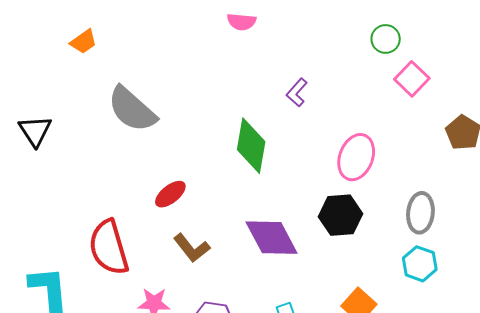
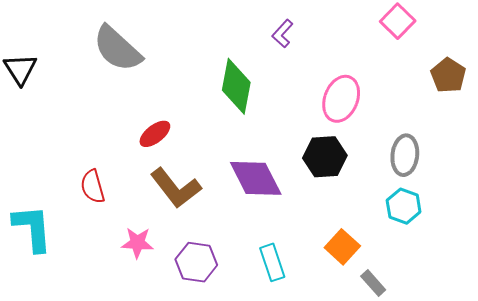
red semicircle: (109, 247) -> (93, 187), size x0.6
brown L-shape: (192, 248) -> (176, 188), size x1.4

